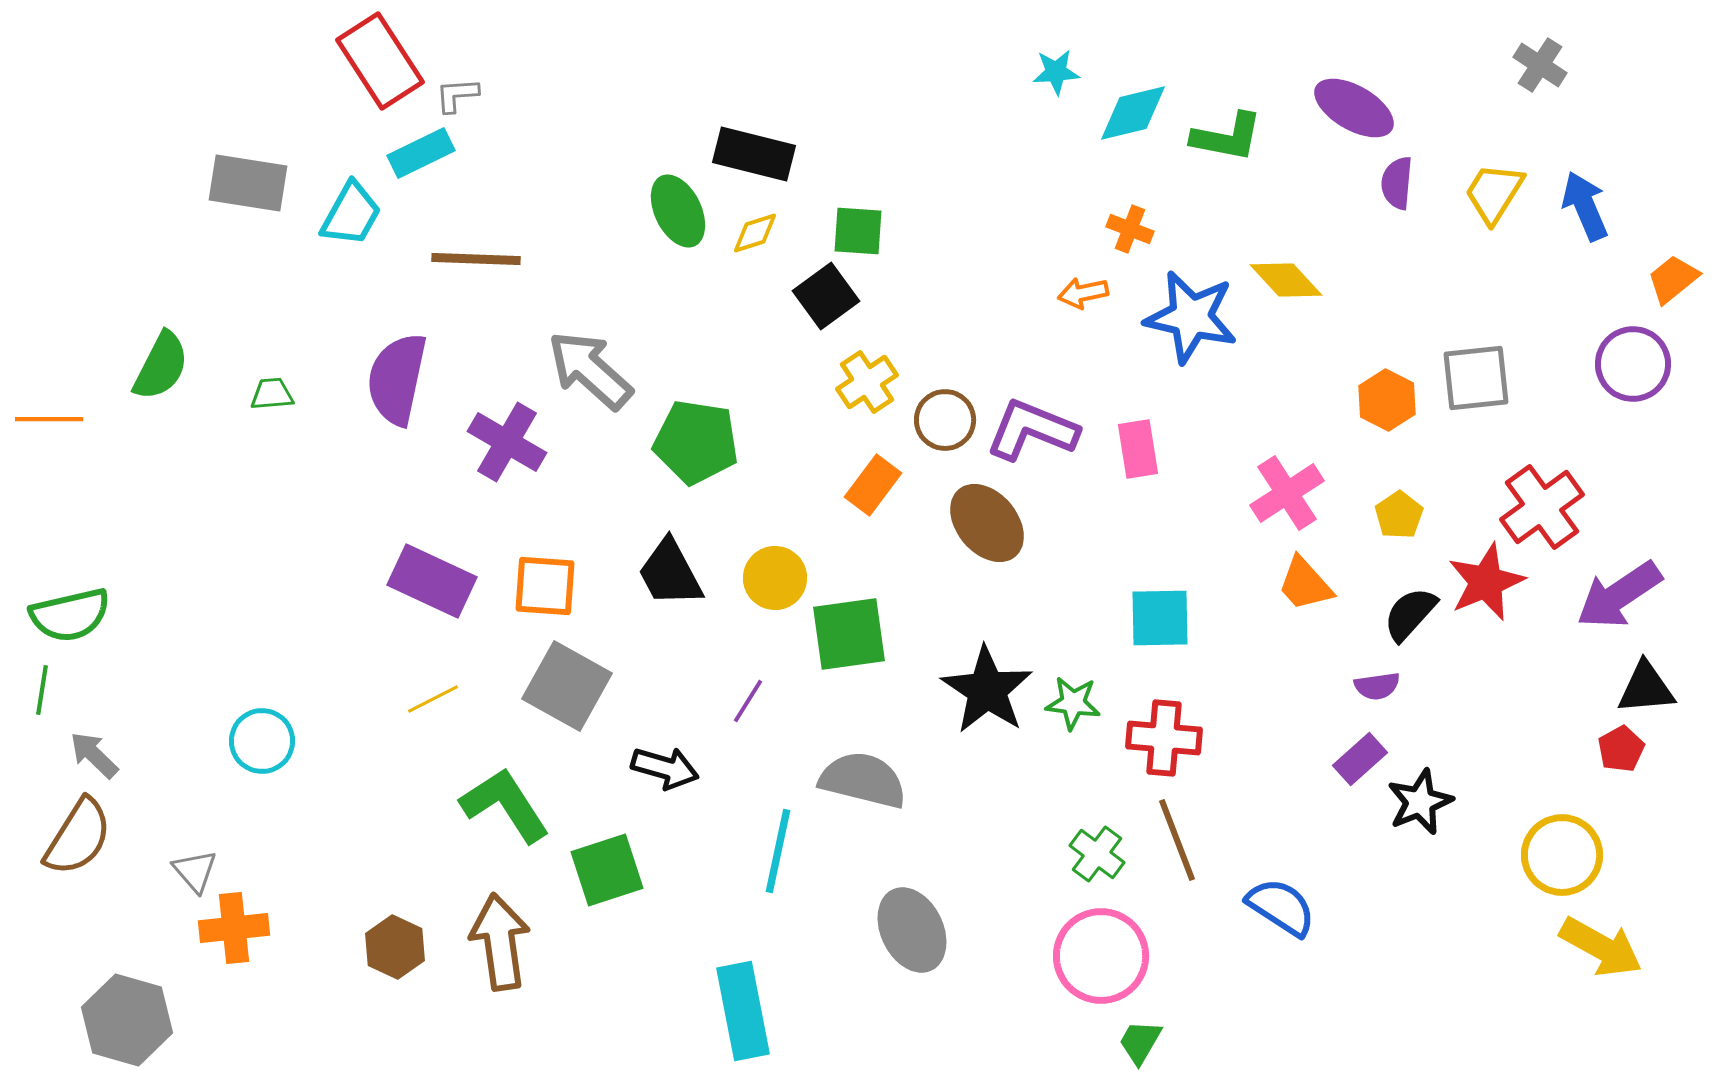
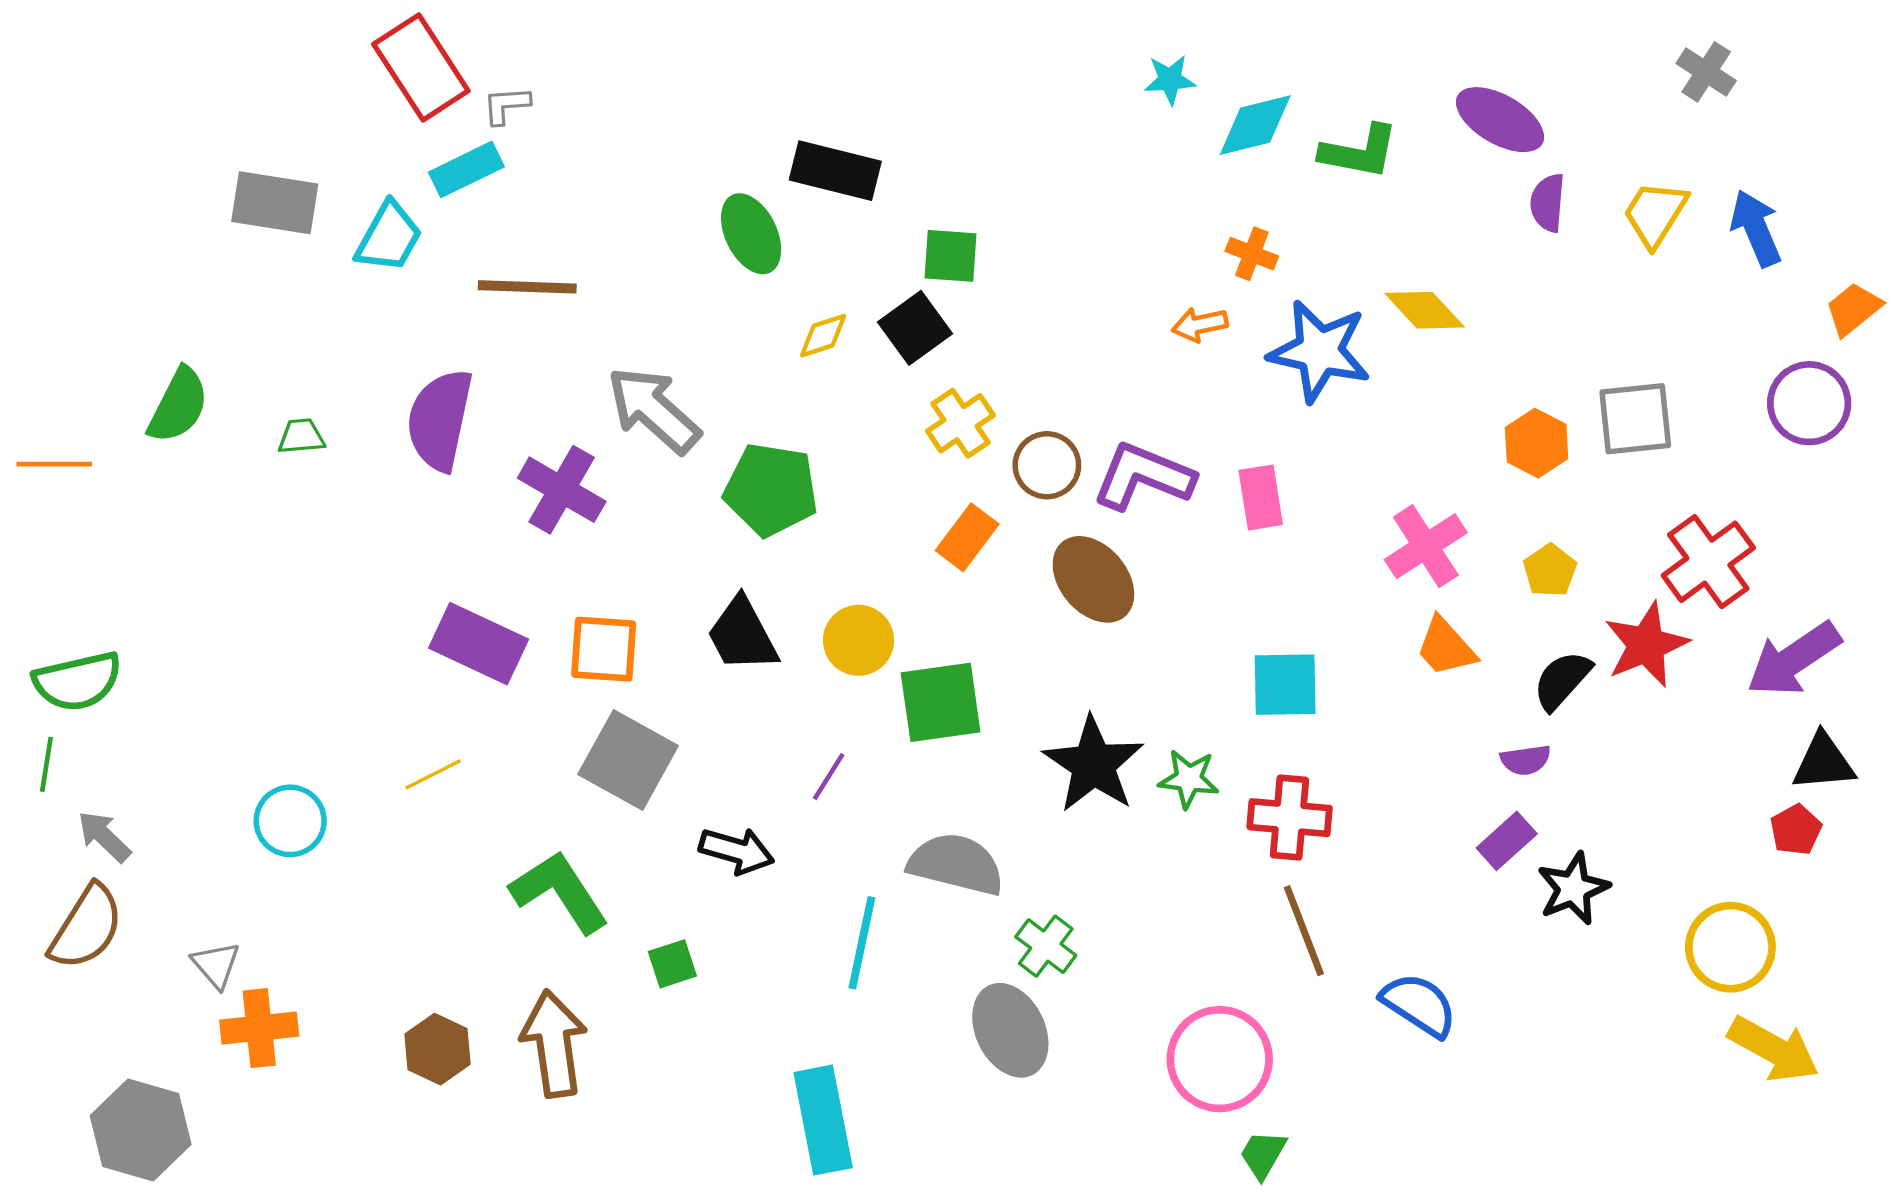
yellow diamond: (755, 233) -> (823, 336), moved
yellow line: (433, 699) -> (433, 774), moved
green cross: (1097, 854) -> (1046, 946), moved
green square: (607, 870) -> (672, 964), size x0.6

